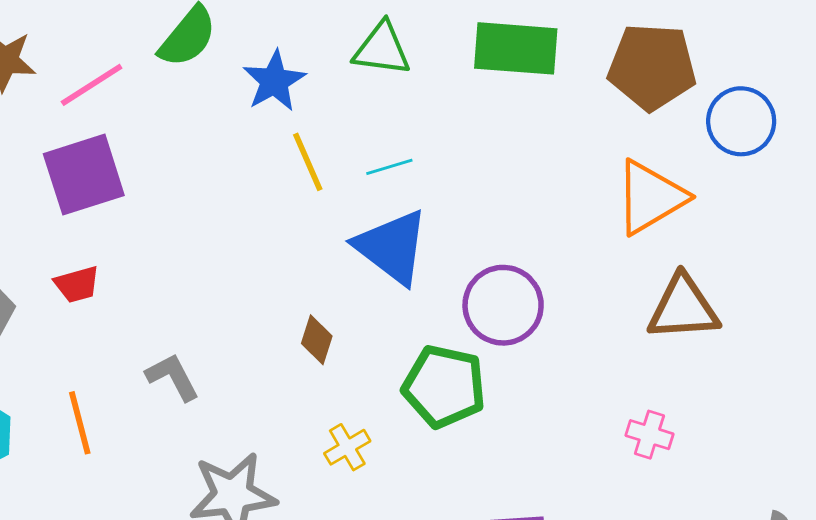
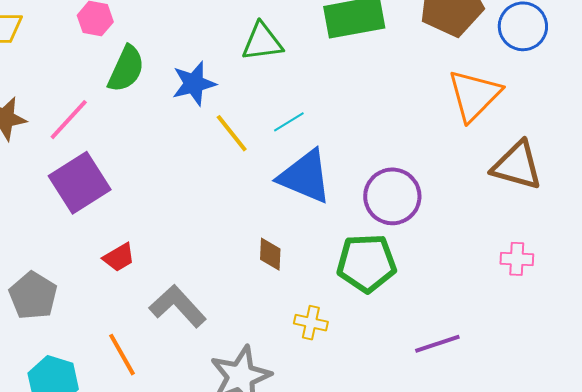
blue star: (274, 81) -> (194, 84), turned 30
red trapezoid: (77, 284) -> (119, 257), moved
brown triangle: (683, 308) -> (517, 166), turned 34
gray L-shape: (173, 377) -> (178, 306), size x1.4
yellow cross: (347, 447) -> (311, 323), turned -32

